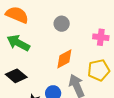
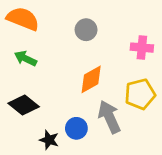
green arrow: (18, 43) -> (25, 58), size x0.7

